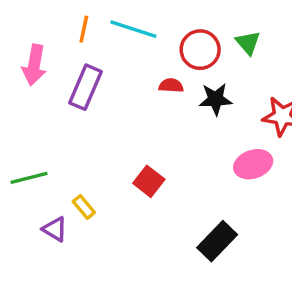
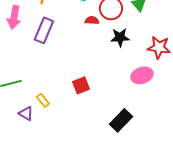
red semicircle: (171, 86) -> (92, 20), moved
red square: (149, 181) -> (81, 85), turned 30

